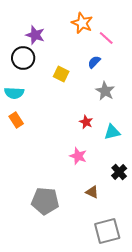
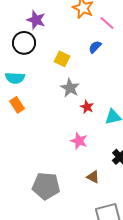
gray star: (105, 91) -> (70, 88), moved

